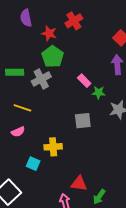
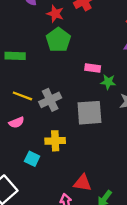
gray cross: (41, 79) -> (50, 100), moved
pink rectangle: (84, 81) -> (93, 68), turned -40
gray square: (83, 121) -> (89, 113), size x1.4

